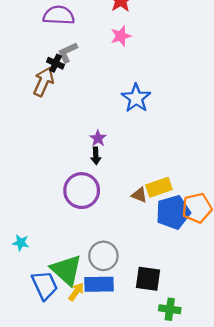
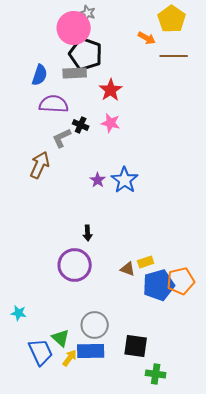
pink star: (121, 36) -> (111, 123), turned 30
black cross: (56, 63) -> (81, 125), moved
purple star: (98, 138) -> (98, 180), moved
yellow rectangle: (159, 187) -> (146, 262), size x0.7
green triangle: (66, 270) -> (61, 338), size x0.6

